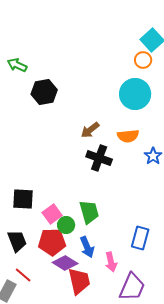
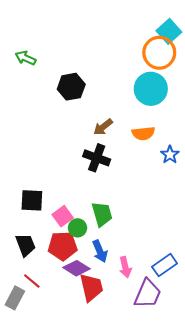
orange circle: (143, 60) -> (159, 53), size x1.8
black hexagon: (44, 92) -> (71, 87), moved
black cross: (99, 158) -> (97, 158), moved
blue rectangle: (140, 238) -> (165, 265), moved, turned 40

